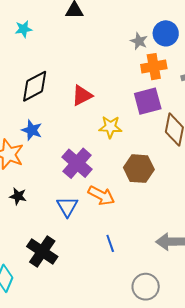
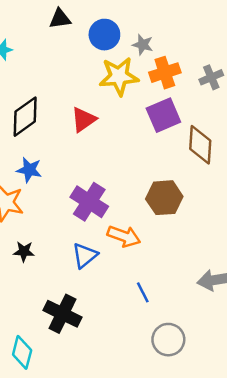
blue circle: (166, 33) -> (104, 35), moved
yellow star: (110, 127) -> (119, 76), moved, size x1.4
blue triangle: (67, 207) -> (85, 255), turned 30
gray circle: (146, 287) -> (168, 340), moved

